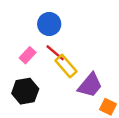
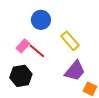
red line: (55, 53) -> (37, 51), moved
yellow rectangle: (66, 66) -> (70, 41), moved

